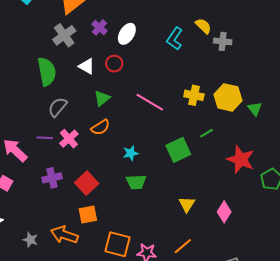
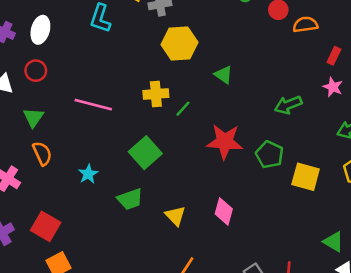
yellow cross: (194, 95) -> (156, 94), moved
yellow hexagon: (228, 97) -> (180, 43), moved
orange semicircle: (100, 127) -> (42, 153), turned -66
green line: (207, 133) -> (183, 109), moved
green trapezoid: (136, 182) -> (130, 199), moved

